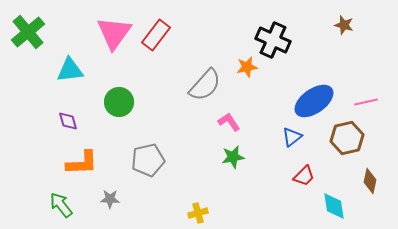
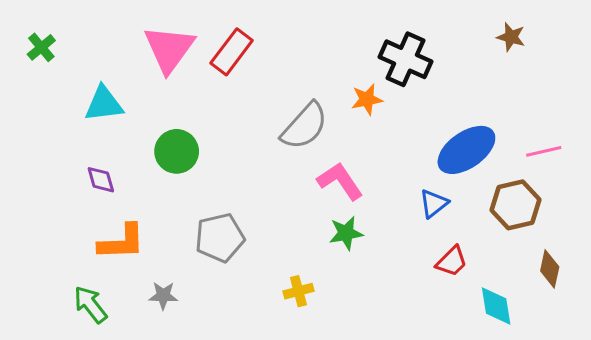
green cross: (28, 32) -> (41, 47), size x0.6
pink L-shape: (229, 122) -> (340, 181), size x1.4
yellow cross: (198, 213) -> (298, 291), moved

